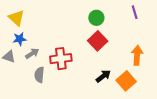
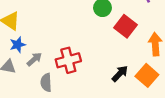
red square: (98, 41) -> (125, 26), moved

